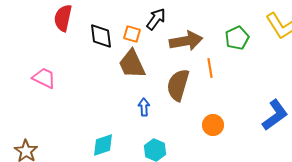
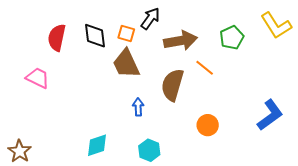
red semicircle: (63, 18) -> (57, 38), moved
orange line: (210, 68) -> (205, 68), turned -42

